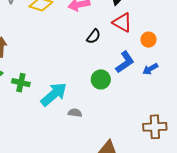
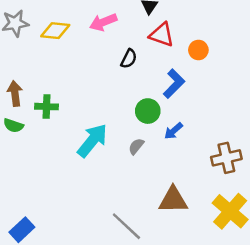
blue arrow: (150, 69) -> (173, 131), moved
green cross: (21, 83) -> (47, 107), moved
gray semicircle: (75, 113) -> (136, 146), moved, turned -48

